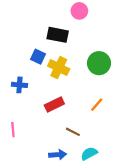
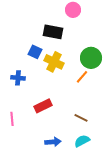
red rectangle: (54, 105) -> (43, 106), moved
orange line: (97, 105) -> (82, 77), moved
brown line: (73, 132) -> (81, 118), moved

